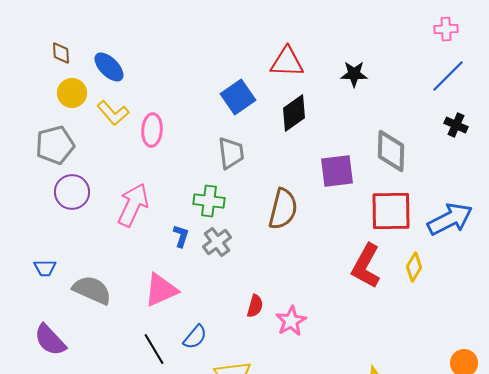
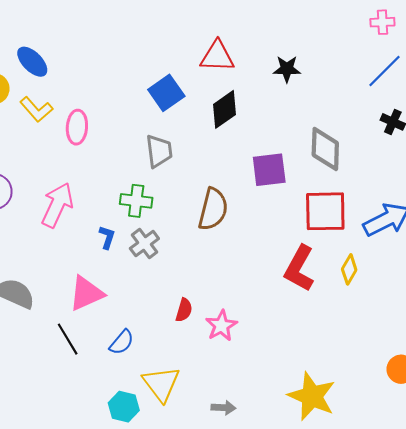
black line: (154, 349) -> (68, 339), moved

